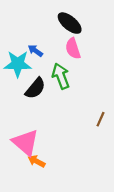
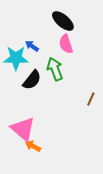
brown line: (101, 119) -> (91, 99), moved

